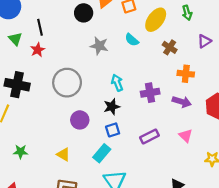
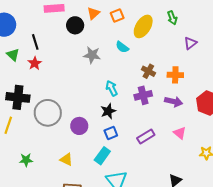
brown cross: (170, 47) -> (148, 71), moved
gray circle: (67, 83) -> (48, 113), moved

